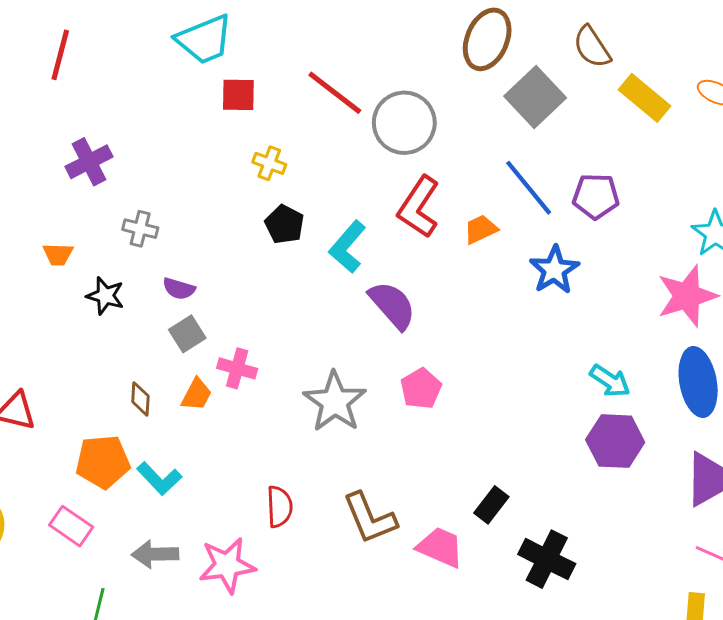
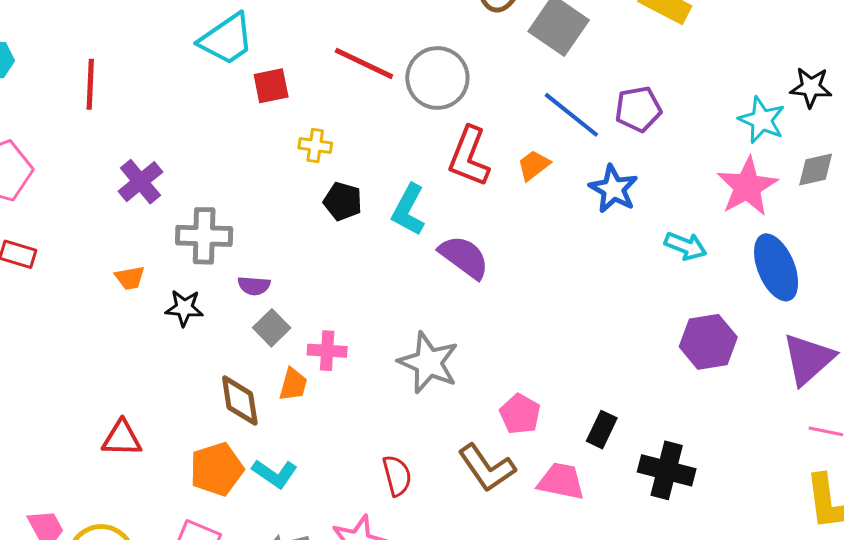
gray cross: (140, 229) -> (204, 236), size x1.6
cyan arrow: (610, 381) -> (685, 246), moved
pink pentagon: (421, 389) -> (520, 414), moved
brown diamond: (140, 399) -> (240, 401), size x1.6

